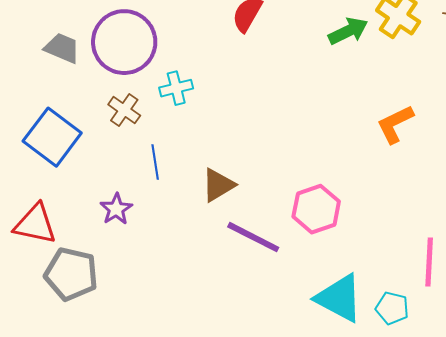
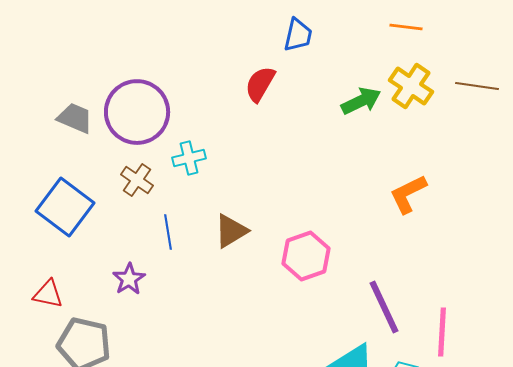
brown triangle: (218, 185) -> (231, 231), moved
pink hexagon: (316, 209) -> (306, 256), moved
red triangle: (35, 224) -> (48, 294), size x0.7
purple line: (253, 237) -> (384, 307), moved, turned 38

